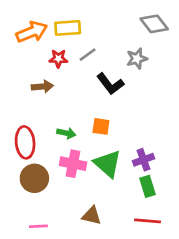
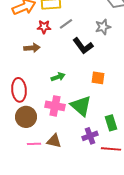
orange square: (101, 126) -> (98, 78), moved
green arrow: (66, 133) -> (58, 77), moved, turned -32
purple cross: (144, 160) -> (90, 136), moved
brown triangle: (92, 216) -> (54, 141), moved
pink line: (38, 226) -> (34, 144), moved

